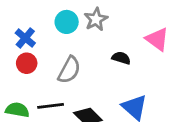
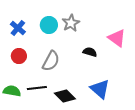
blue cross: (25, 38) -> (18, 28), moved

